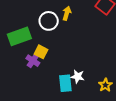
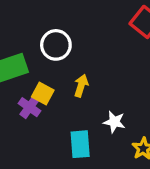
yellow arrow: (67, 13) -> (81, 86), moved
white star: (78, 76) -> (114, 122), moved

